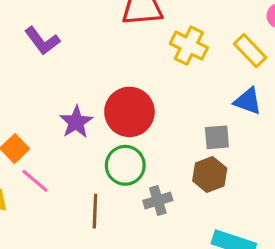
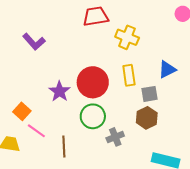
yellow rectangle: (250, 51) -> (129, 75), moved, turned 40
blue triangle: (248, 101) -> (167, 69), turned -42
brown line: (95, 211) -> (64, 147), moved

